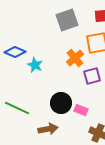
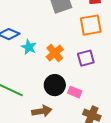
orange cross: (75, 58) -> (55, 53), moved

